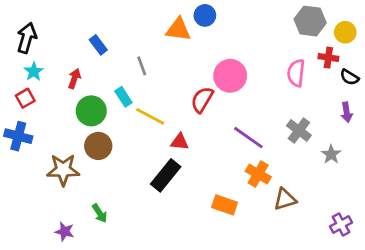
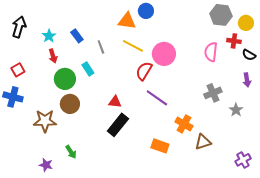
blue rectangle: (98, 45) -> (77, 36), moved
cyan star: (34, 72) -> (49, 36), moved
red arrow: (74, 79) -> (53, 56), turned 144
yellow line: (150, 116) -> (133, 46), moved
gray cross: (299, 131) -> (213, 93), turned 30
purple line: (248, 138) -> (157, 98), moved
red triangle: (180, 142) -> (115, 102), moved

